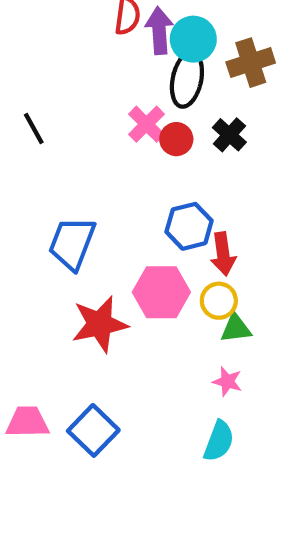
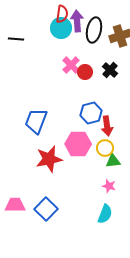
cyan circle: (193, 39) -> (61, 28), moved
black ellipse: (187, 80) -> (94, 30), moved
black line: (34, 128) -> (16, 39), moved, turned -56

